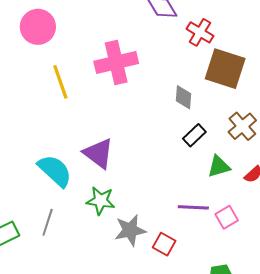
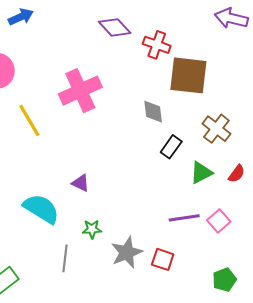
purple triangle: (99, 153) -> (81, 183), size x0.6
green star: (101, 201) -> (92, 229), size x0.7
gray line: (48, 222) -> (65, 258), moved

